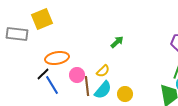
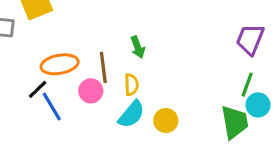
green arrow: (117, 42) -> (138, 47), moved, turned 112
yellow semicircle: (103, 71) -> (131, 85), turned -48
brown line: (87, 86) -> (103, 67), moved

